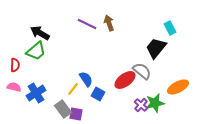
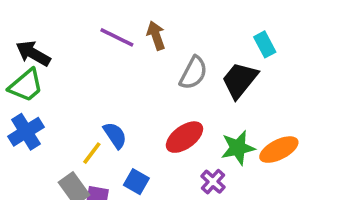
gray semicircle: (142, 71) -> (193, 73), moved, turned 78
blue cross: (36, 93) -> (26, 132), moved
blue square: (98, 94) -> (136, 182), moved
green star: (155, 103) -> (238, 148), moved

